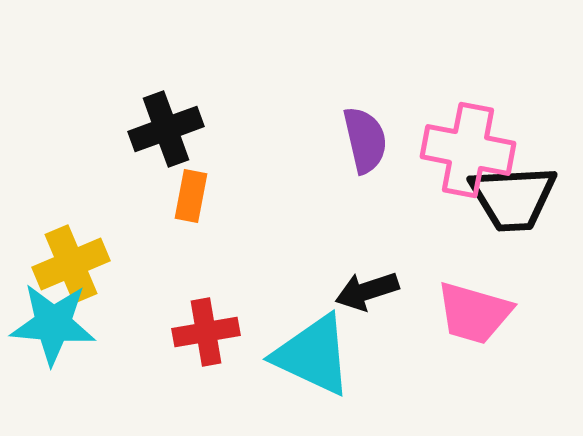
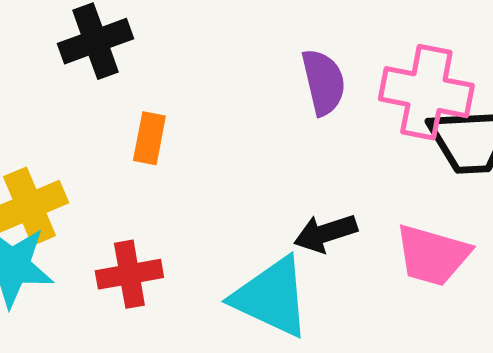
black cross: (166, 129) -> (95, 41), moved
red cross: (206, 332) -> (129, 274), moved

